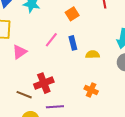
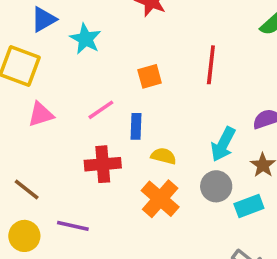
red cross: (44, 83) -> (103, 164), moved
orange cross: (91, 90) -> (160, 199), moved, size x1.5

